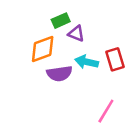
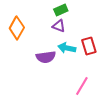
green rectangle: (61, 21) -> (61, 10), moved
orange diamond: (43, 49) -> (17, 28), moved, turned -40

